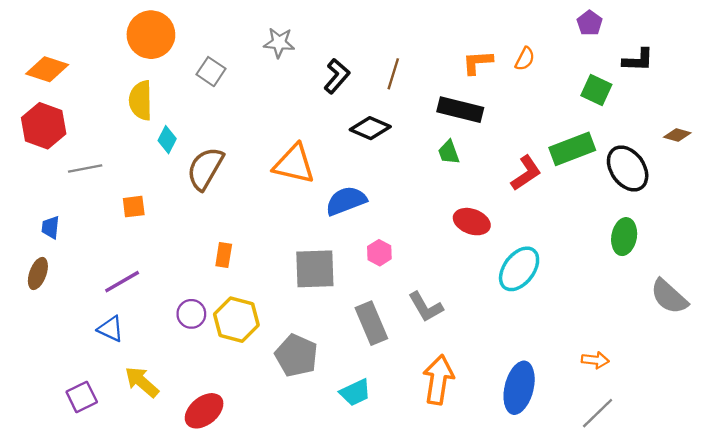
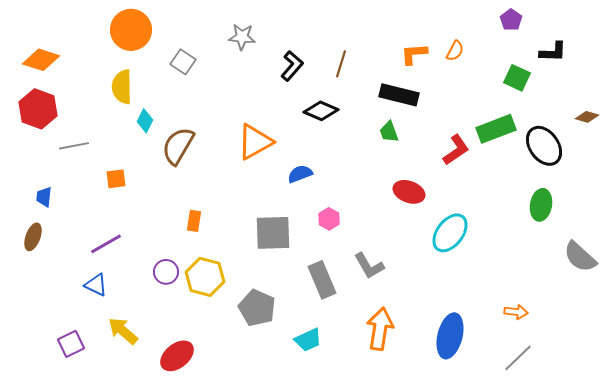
orange triangle: (294, 164) -> (255, 142), turned -42
blue semicircle: (346, 201) -> (300, 174), size x0.7

